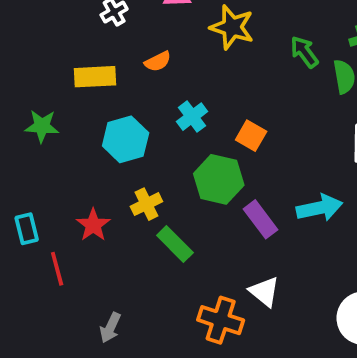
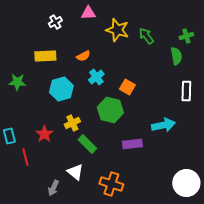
green arrow: (304, 52) -> (146, 36), moved
orange semicircle: (158, 61) -> (83, 56), moved
purple rectangle: (261, 219) -> (132, 144), moved, turned -60
white triangle: (264, 292) -> (75, 172), moved

